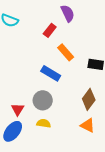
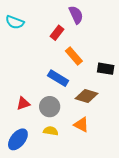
brown diamond: (89, 99) -> (87, 96), moved, turned 70
red triangle: (18, 109) -> (23, 103), moved, turned 40
orange triangle: (88, 125) -> (81, 125), moved

